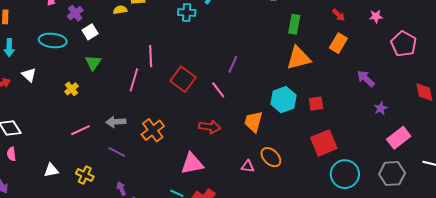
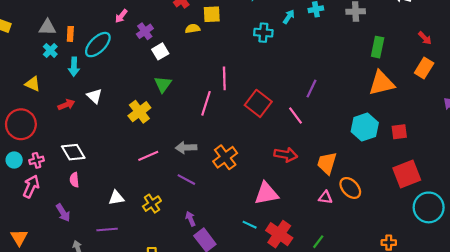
cyan ellipse: (53, 40) -> (98, 45), moved, turned -52
yellow cross: (71, 89) -> (139, 112), size x1.5
orange trapezoid: (253, 122) -> (327, 163), moved
yellow cross: (85, 175) -> (152, 204), turned 30

